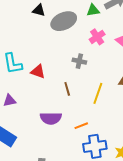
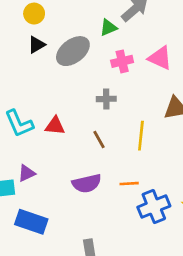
black triangle: (39, 10) -> (37, 45), turned -32
pink cross: (97, 37) -> (122, 61), turned 35
orange line: (81, 126) -> (129, 184), turned 32

